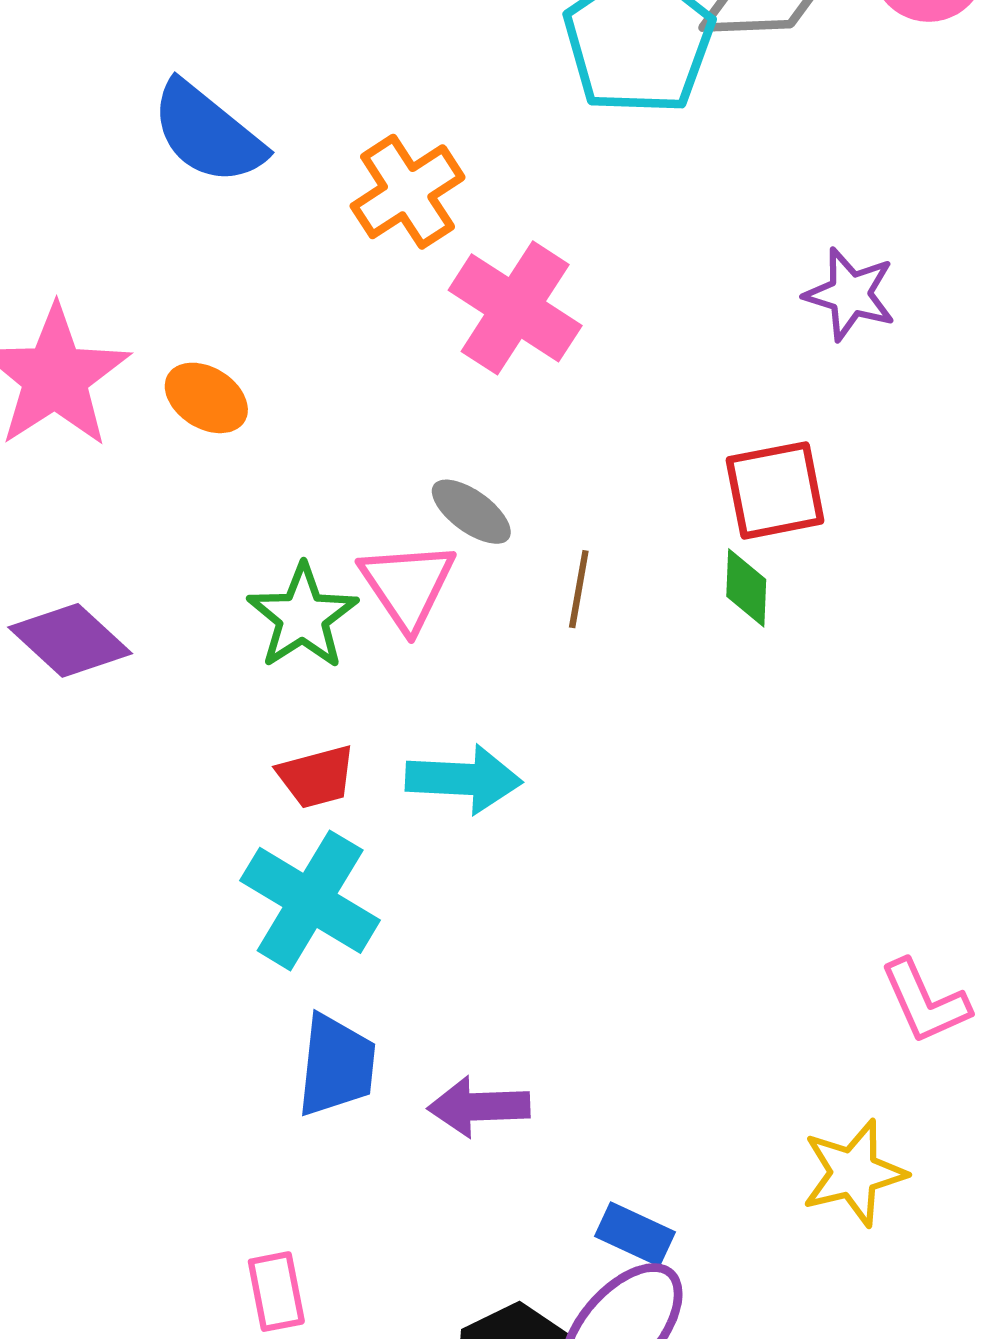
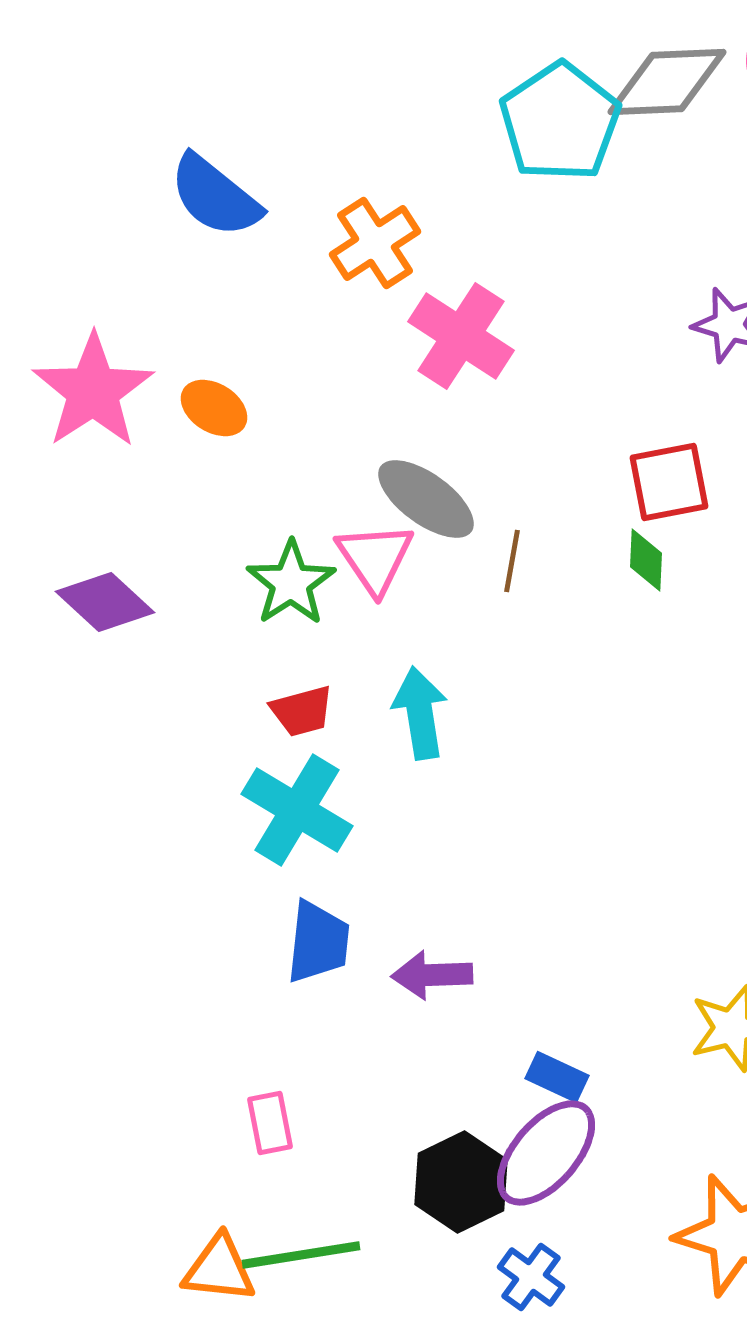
gray ellipse: (471, 512) -> (426, 499), size x1.5
cyan arrow: (464, 779) -> (420, 713), turned -102

